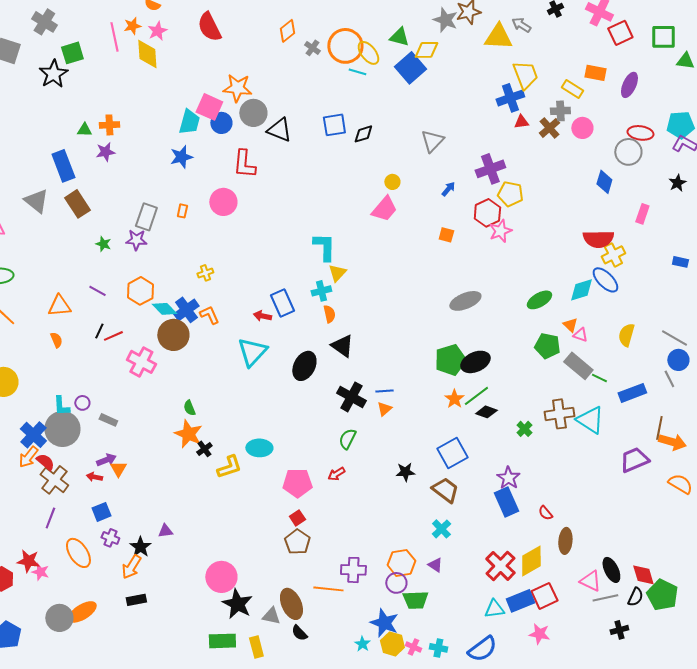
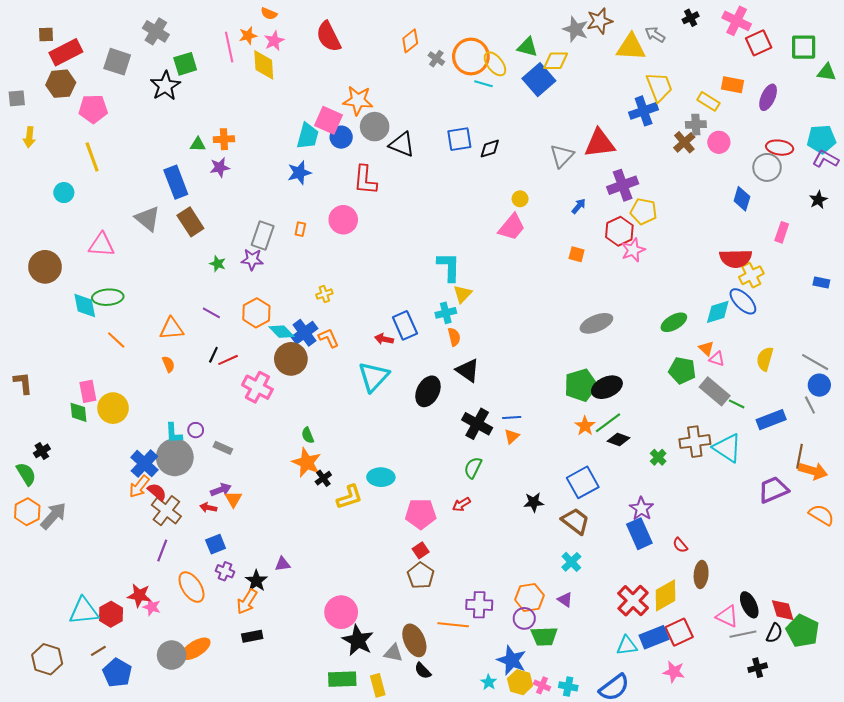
red triangle: (521, 122) -> (600, 143), moved, size x2.0

